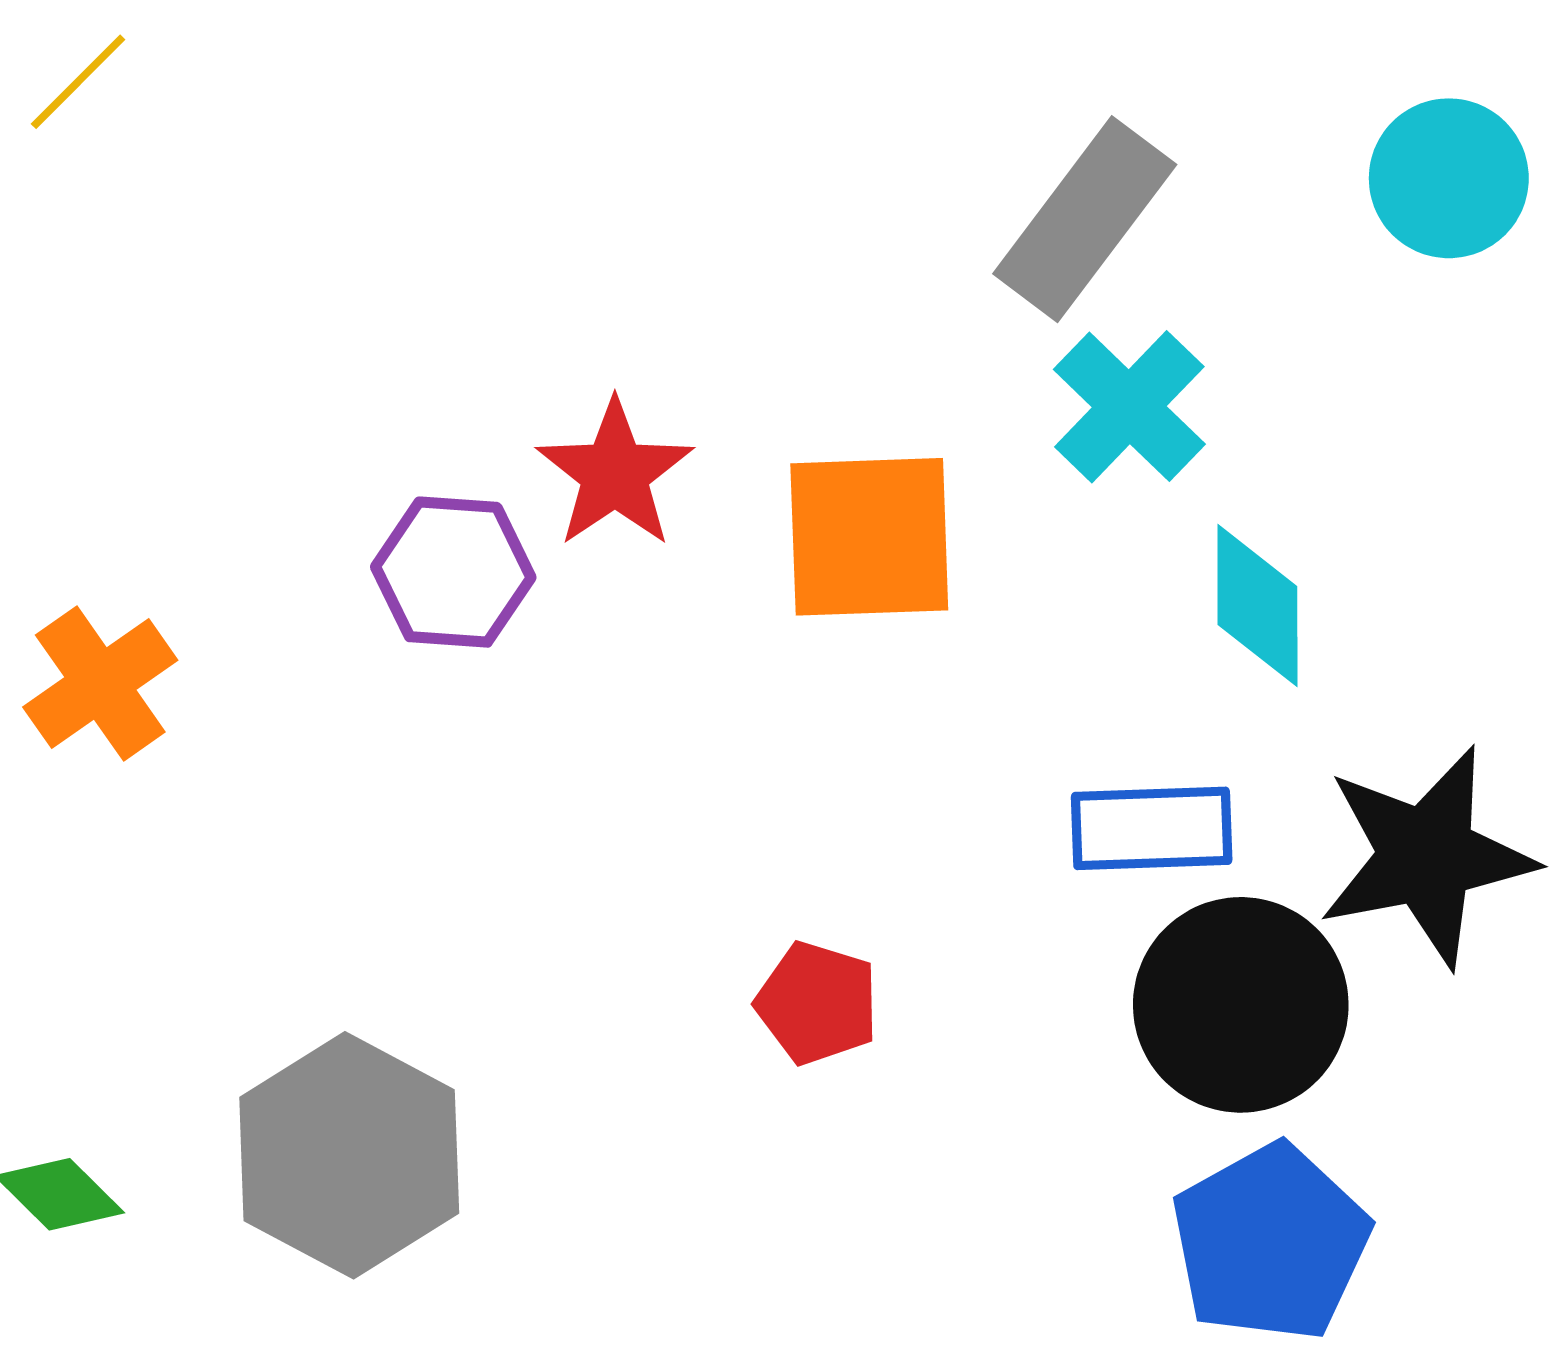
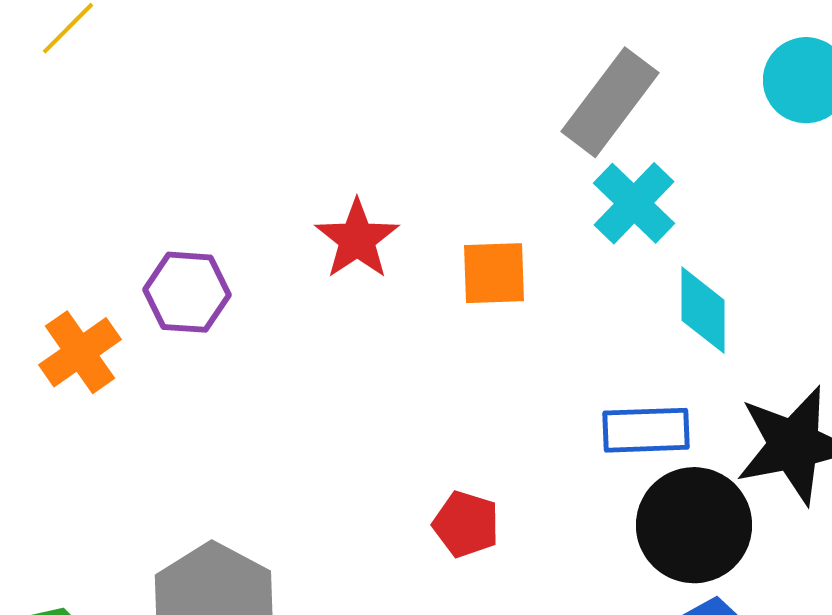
orange square: (869, 537) -> (494, 273), size x0.7
purple hexagon: (453, 572) -> (187, 292), moved

